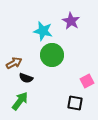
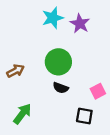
cyan star: (43, 31) -> (53, 18), moved, turned -30
black semicircle: (26, 78) -> (61, 88), moved

